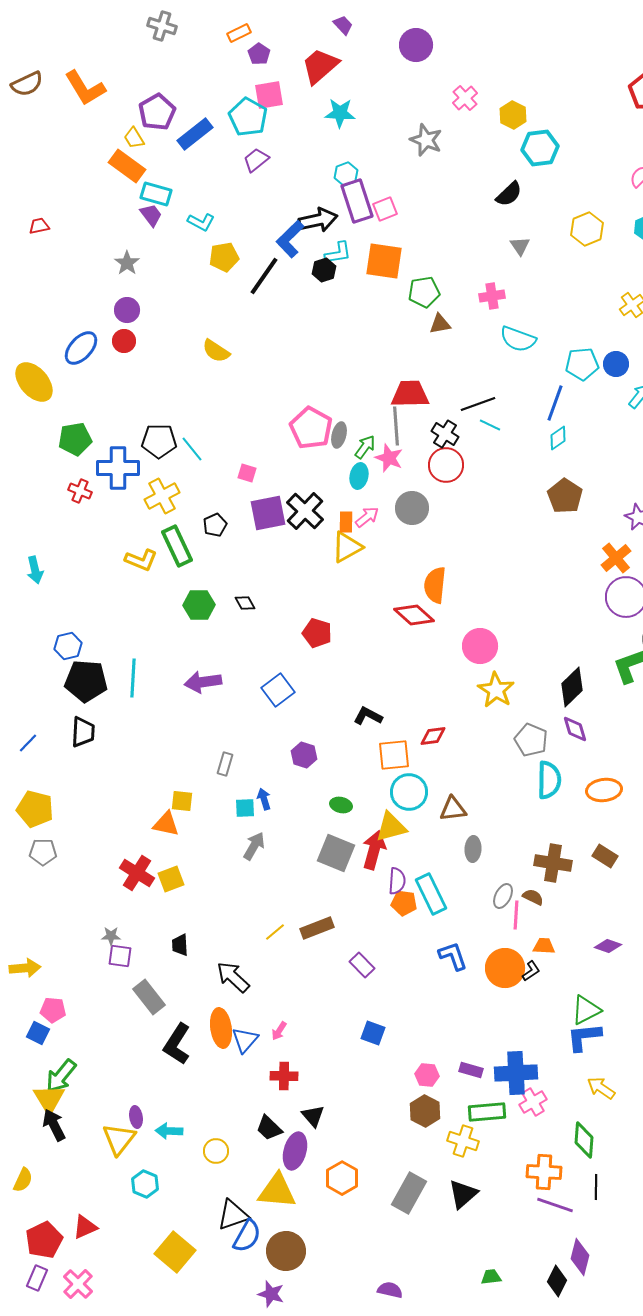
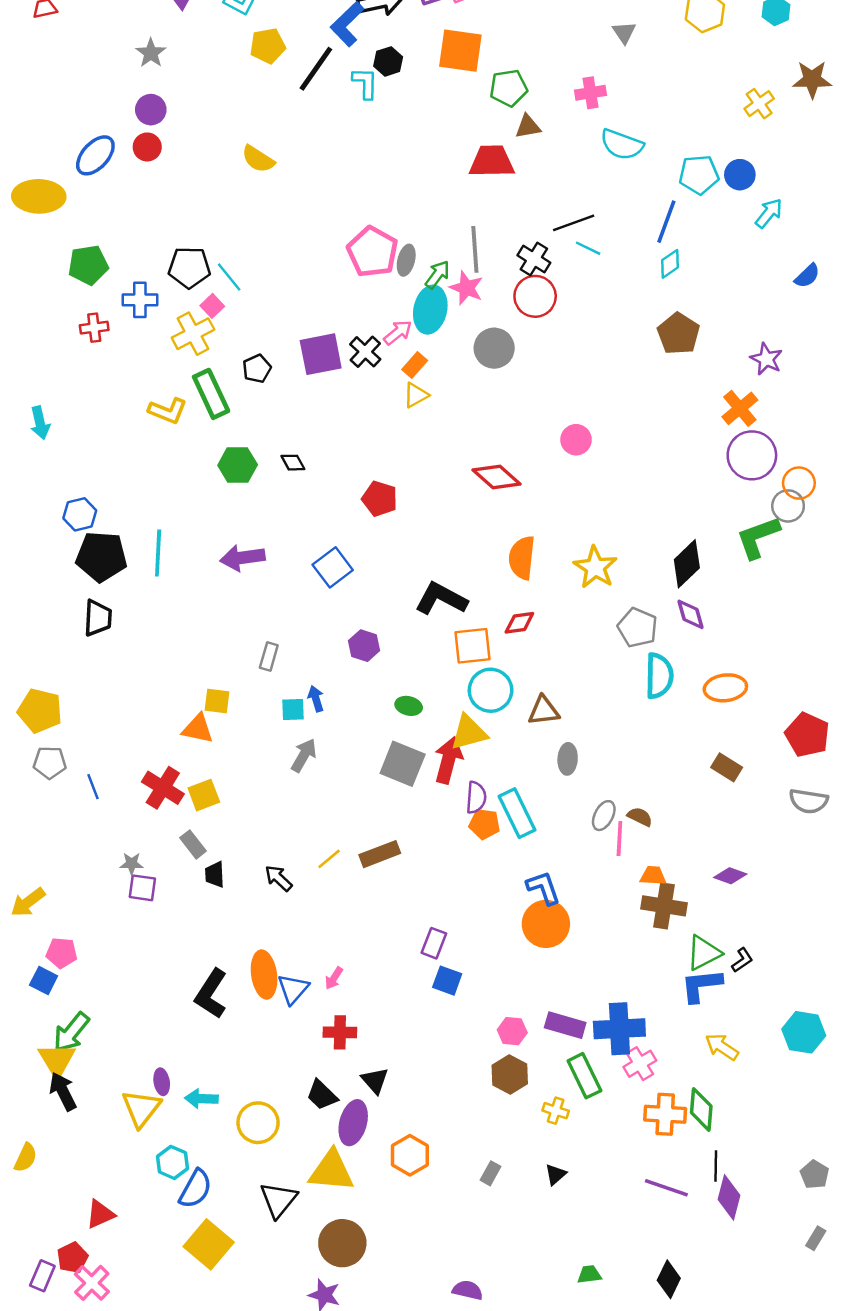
cyan L-shape: (338, 253) -> (365, 83), moved, turned -80
yellow ellipse: (34, 382) -> (39, 196), turned -48
red trapezoid: (410, 394) -> (492, 161), moved
blue cross: (118, 468) -> (140, 300), size x0.7
pink square: (247, 473) -> (212, 306), moved, turned 30
cyan ellipse: (359, 476) -> (430, 310), size x1.5
red cross: (80, 491) -> (94, 328), turned -30
black cross: (305, 511) -> (365, 352), size x0.7
pink arrow: (367, 517) -> (398, 332), moved
orange rectangle: (346, 522) -> (415, 365), turned 40
yellow triangle: (347, 547) -> (416, 395), size x0.7
orange semicircle: (435, 585) -> (522, 558), moved
pink circle: (480, 646) -> (576, 440), moved, size x0.7
black L-shape: (368, 716) -> (441, 599), size x1.5
blue line: (28, 743) -> (93, 787), moved, turned -65
brown cross: (553, 863) -> (664, 906), moved
purple rectangle: (362, 965) -> (434, 943), moved, turned 65
yellow arrow: (25, 968) -> (28, 902), turned 148
orange circle: (505, 968) -> (546, 924), moved
black L-shape: (531, 971) -> (742, 960), moved
black arrow: (233, 977) -> (279, 878), moved, size x0.7
gray rectangle: (149, 997) -> (193, 844), moved, size x0.7
purple rectangle: (471, 1070) -> (565, 1025), size x1.4
green rectangle: (487, 1112) -> (584, 1076), turned 69
yellow cross: (463, 1141) -> (556, 1111), size x0.7
yellow circle: (216, 1151) -> (258, 1123), size x1.4
orange cross: (544, 1172) -> (665, 1114), moved
gray rectangle: (409, 1193) -> (491, 1173), size x0.5
black triangle: (463, 1194) -> (556, 1174), size x0.6
black triangle: (233, 1215) -> (279, 1200), turned -32
blue semicircle: (247, 1236) -> (195, 1189), moved
red pentagon: (44, 1240) -> (73, 1258), moved, size x0.7
purple diamond: (580, 1257) -> (729, 1197), moved

